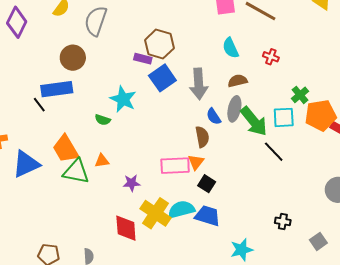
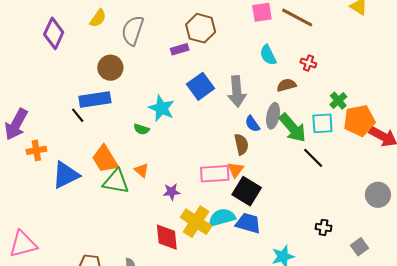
brown hexagon: (159, 44) -> (201, 28), moved
purple rectangle: (143, 59) -> (180, 49), moved, turned -30
brown semicircle: (238, 81) -> (287, 85), moved
orange triangle: (102, 161) -> (141, 170), turned 49
black square: (207, 184) -> (247, 191), size x1.6

